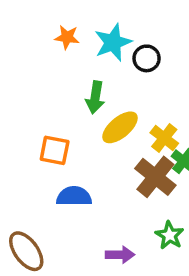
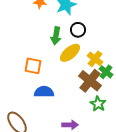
black circle: (147, 58) -> (78, 30), moved
green star: (170, 235) -> (98, 104), moved

